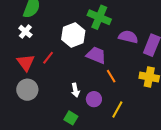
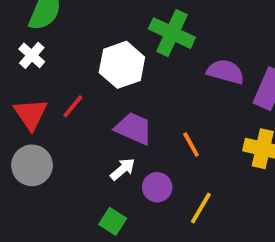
purple trapezoid: (96, 55) -> (134, 128), moved
white arrow: (75, 90) -> (123, 169), turned -120

